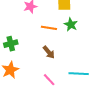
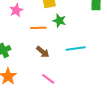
cyan line: (79, 74) -> (76, 48), moved

